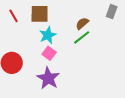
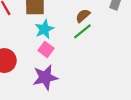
purple star: (48, 78) -> (45, 77), turned 30

